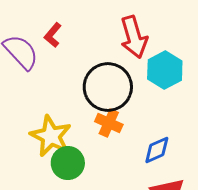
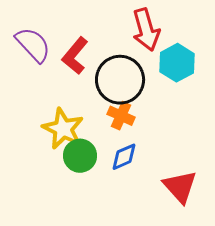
red L-shape: (53, 35) -> (75, 56), moved, size x1.5
blue diamond: (157, 150) -> (124, 157), moved

